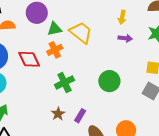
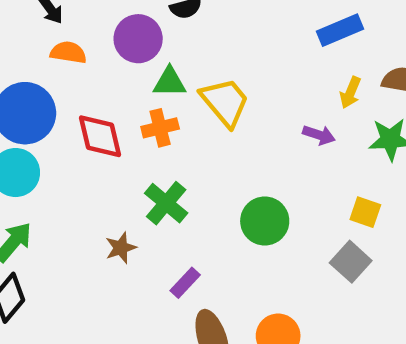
yellow arrow: (122, 17) -> (350, 93), moved
green cross: (64, 82) -> (166, 203), turned -36
brown star: (58, 114) -> (121, 248), moved

